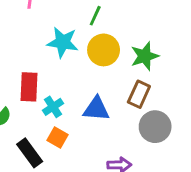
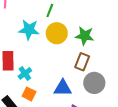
green star: (145, 56) -> (85, 36), turned 30
blue triangle: (96, 109) -> (63, 88), moved

